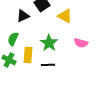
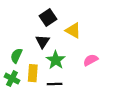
black triangle: (23, 16) -> (43, 41), moved, turned -32
pink semicircle: (81, 43) -> (91, 60), turned 136

